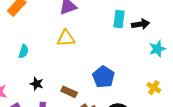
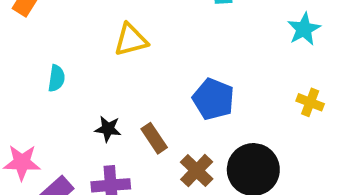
black star: (37, 84) -> (108, 129), moved
brown rectangle: (69, 92) -> (154, 138), turned 42

